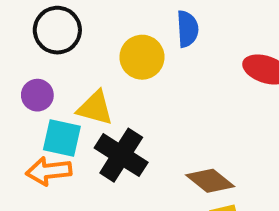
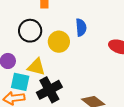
black circle: (57, 30) -> (30, 31), moved
black cross: (121, 155) -> (49, 90), turned 30

